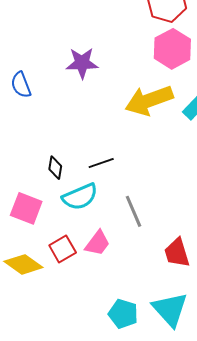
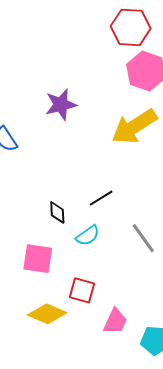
cyan semicircle: (80, 197) -> (88, 236), size x0.7
pink trapezoid: (97, 243) -> (115, 321), moved
red square: (63, 249) -> (82, 290), turned -32

